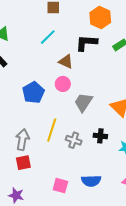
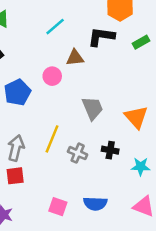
brown triangle: (66, 62) -> (75, 58), turned -35
pink circle: (63, 84) -> (52, 76), moved
blue pentagon: (33, 92) -> (17, 92), moved
gray trapezoid: (83, 102) -> (93, 108), turned 120

